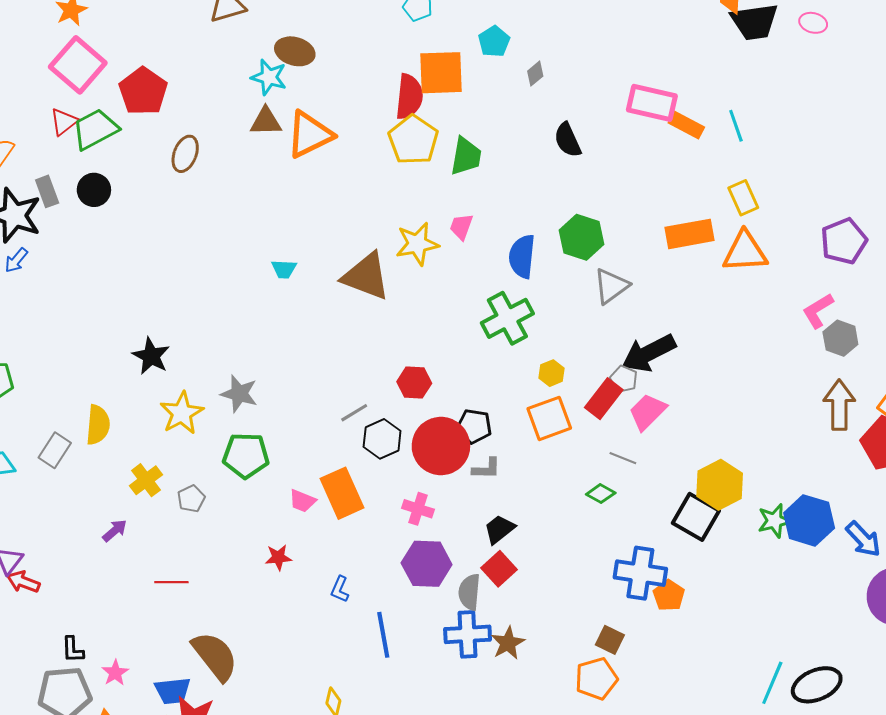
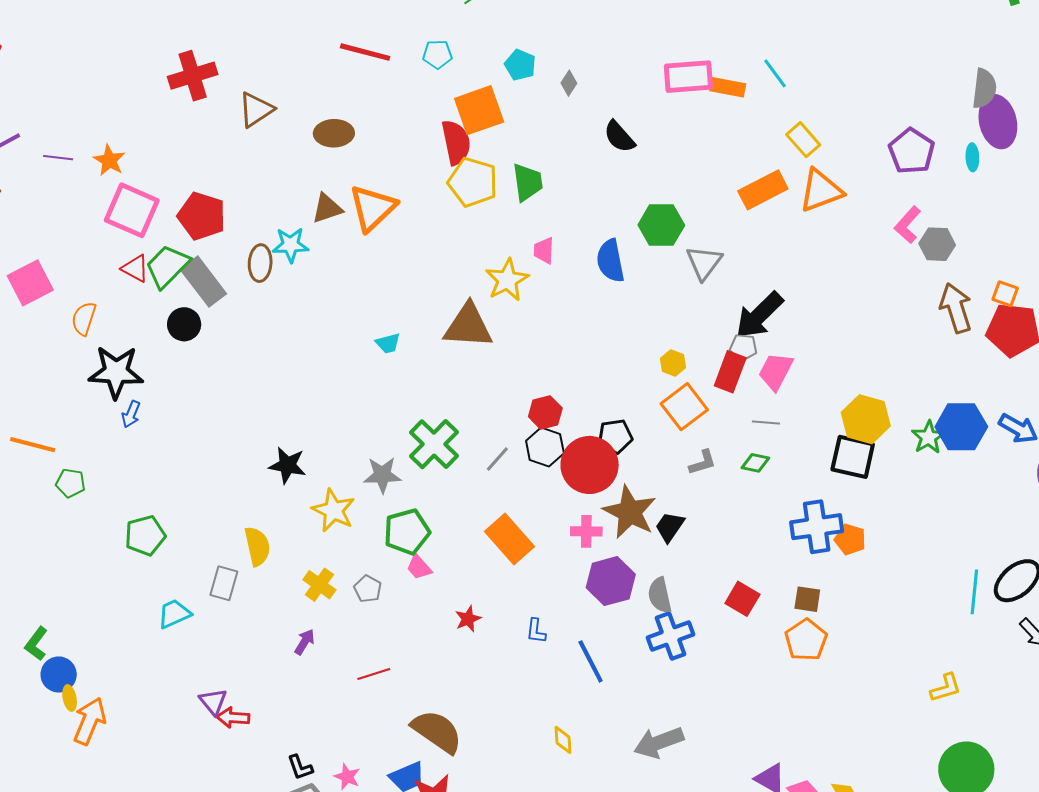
cyan star: (269, 77) -> (291, 245), moved
red triangle: (64, 122) -> (135, 269), turned -36
gray rectangle: (47, 191) -> (203, 282), moved, size x1.6
green cross: (507, 318) -> (434, 444), moved
black hexagon: (382, 439) -> (545, 447), moved
gray L-shape: (486, 469) -> (703, 462), moved
pink trapezoid: (302, 501) -> (419, 567), moved, turned 44
red square: (499, 569) -> (742, 599), moved
brown star: (508, 643) -> (630, 512), moved, size x1.6

